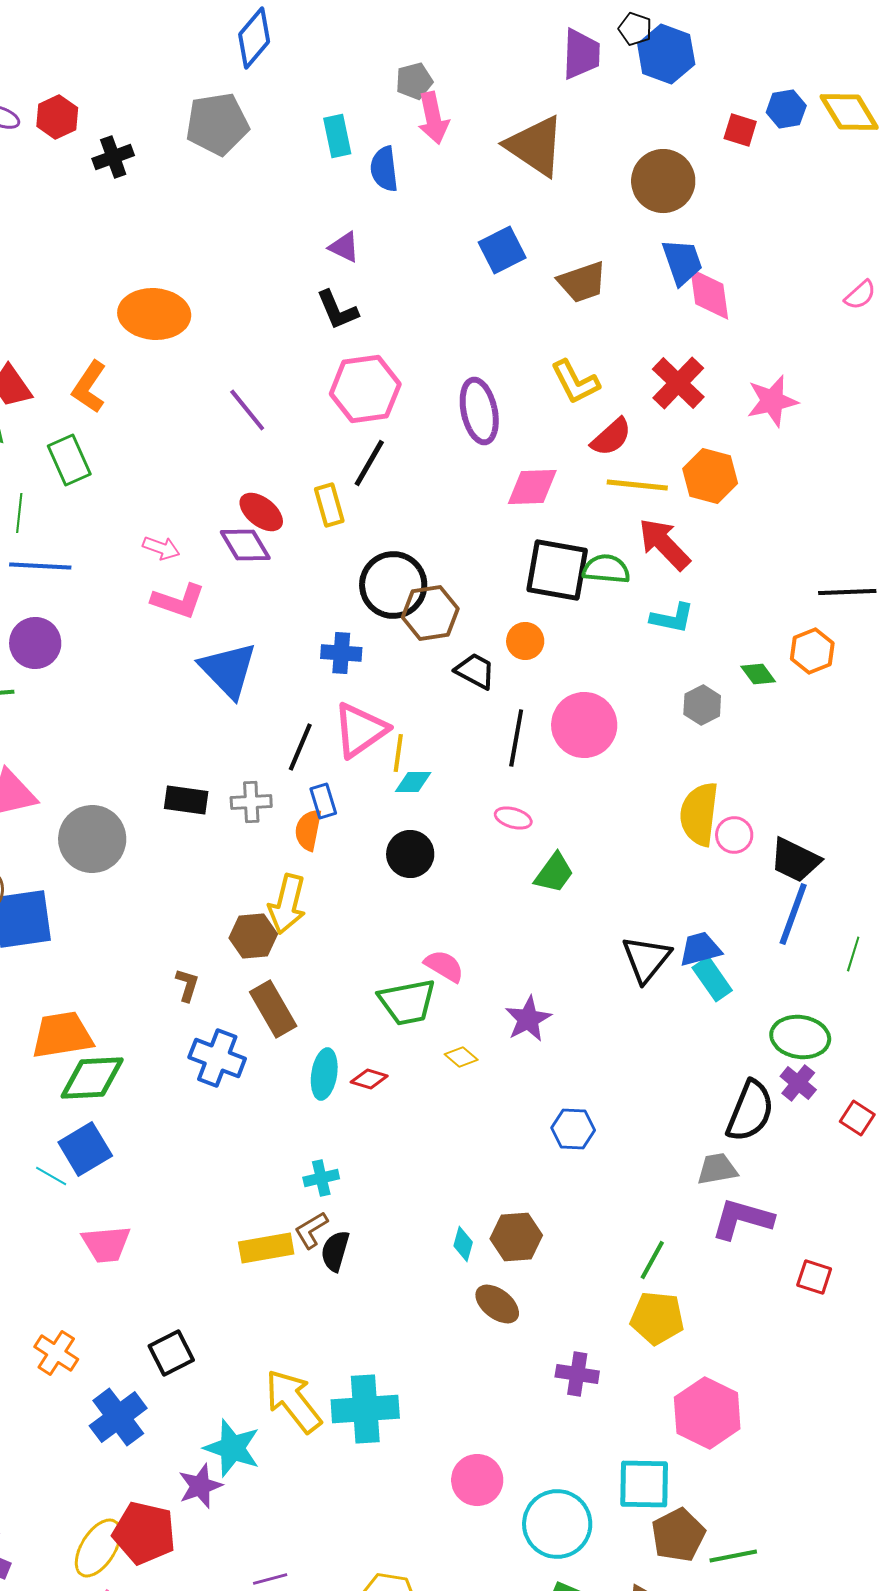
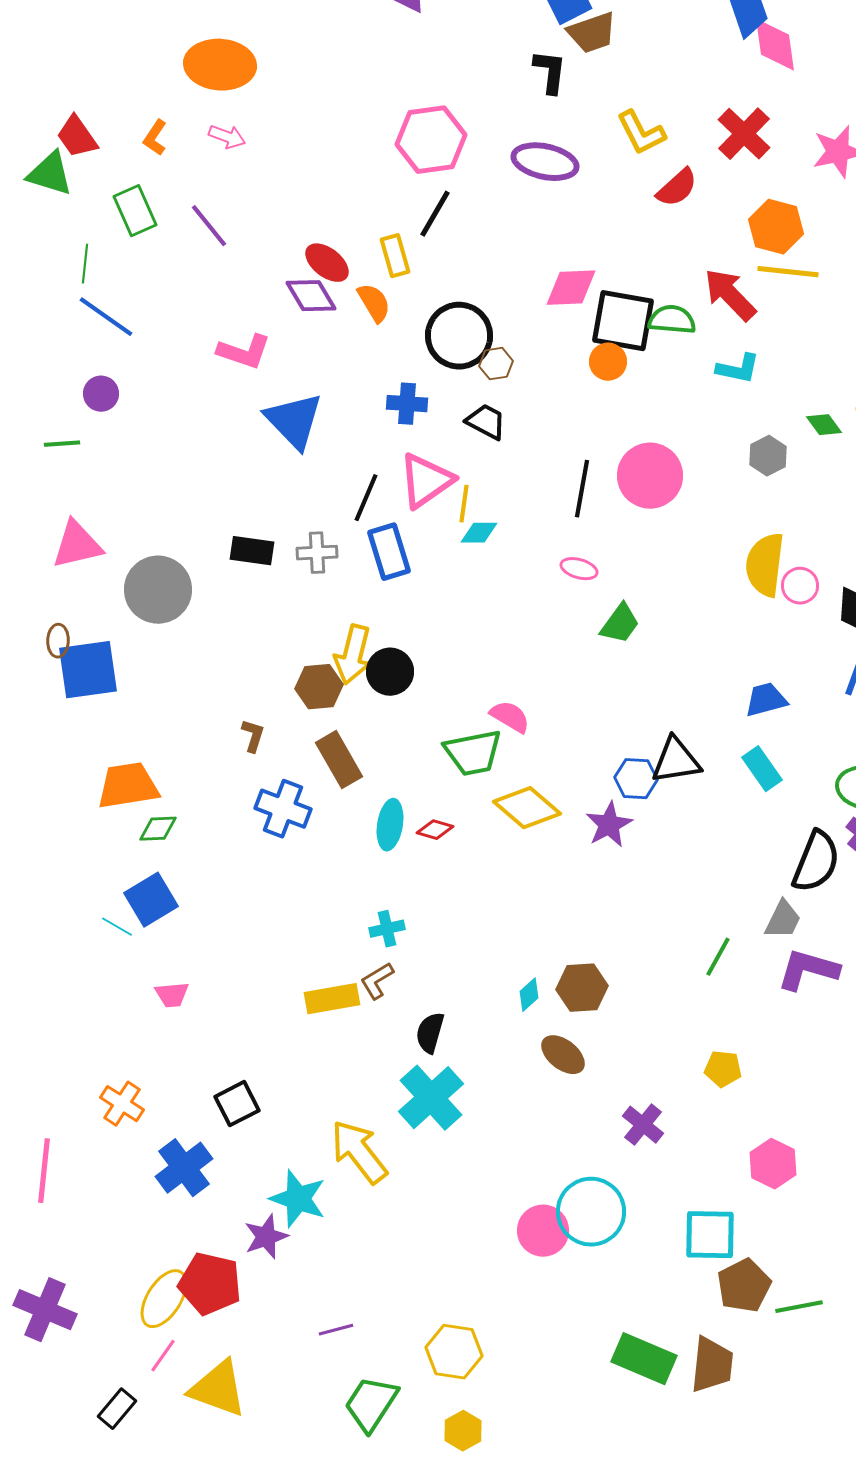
brown trapezoid: (582, 282) -> (592, 33), moved
black L-shape: (337, 310) -> (550, 72), moved, turned -150
orange L-shape: (89, 387) -> (155, 138), size x0.7
purple line: (247, 410) -> (209, 226), moved
purple ellipse: (479, 411) -> (545, 162), turned -66
yellow line: (637, 485) -> (788, 272), moved
pink diamond: (532, 487) -> (571, 288), moved
pink arrow: (161, 548) -> (227, 137), moved
blue line: (40, 566) -> (106, 317), turned 32
brown hexagon: (430, 613) -> (496, 364), size x0.6
orange circle: (525, 641) -> (608, 362), moved
purple circle: (35, 643) -> (101, 394), size x0.7
black trapezoid: (475, 671) -> (486, 422), moved
blue rectangle: (323, 801) -> (389, 552), size x1.6
orange semicircle: (308, 830) -> (374, 303), moved, turned 138
black circle: (410, 854) -> (390, 672), moved
black triangle: (646, 959) -> (676, 761), moved, turned 42
cyan rectangle: (712, 979) -> (762, 769), moved
purple star: (528, 1019) -> (609, 825), moved
yellow diamond: (461, 1057) -> (527, 808), size x2.0
green diamond: (92, 1078) -> (158, 829), size x0.6
blue hexagon: (573, 1129) -> (636, 779), moved
gray trapezoid: (717, 1169) -> (783, 920), turned 126
pink trapezoid: (106, 1244) -> (172, 995), size x0.7
cyan diamond: (463, 1244) -> (529, 995), turned 32
black semicircle: (335, 1251) -> (430, 1033), moved
green line: (652, 1260) -> (718, 957), moved
yellow pentagon: (657, 1318) -> (723, 1069), size x0.7
purple cross: (577, 1374) -> (643, 1125), turned 30
cyan cross: (365, 1409) -> (431, 1098), moved, turned -38
pink hexagon: (707, 1413) -> (773, 1164), size x0.7
cyan circle: (557, 1524) -> (591, 1212), moved

